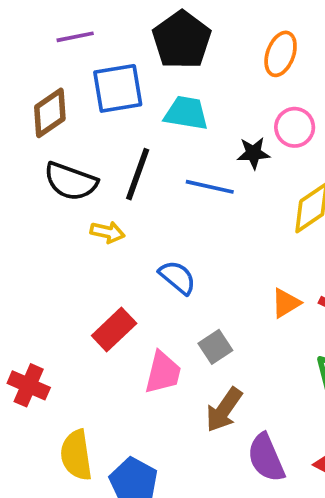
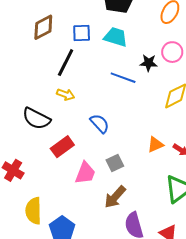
blue square: (118, 88) -> (82, 33), moved, size x0.7
black line: (138, 174) -> (66, 63), moved
black semicircle: (71, 181) -> (36, 119), moved

